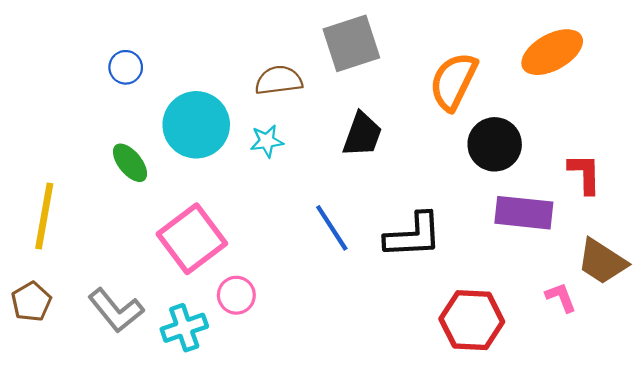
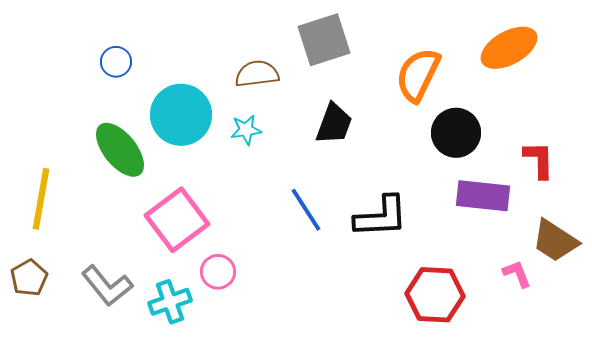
green ellipse: (130, 163) -> (120, 150), size x1.5

